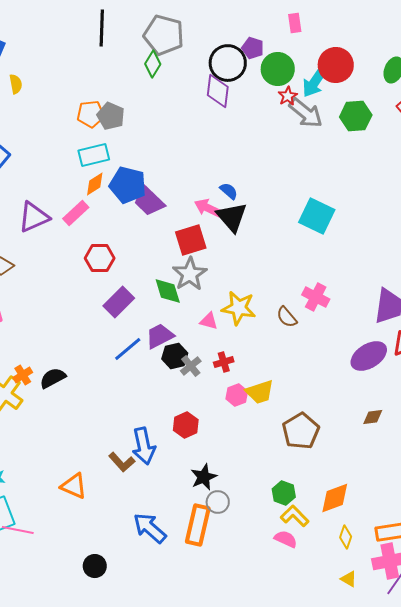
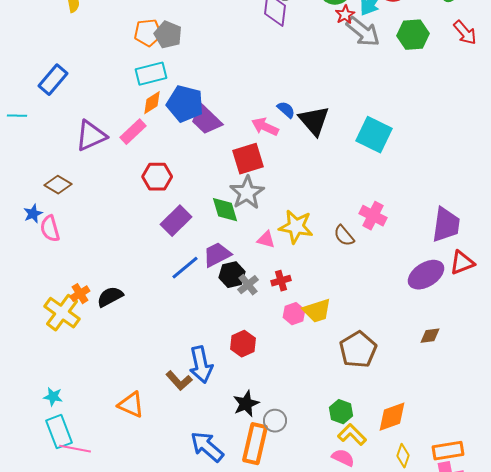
black triangle: (232, 217) -> (314, 121), moved
black star: (204, 477) -> (246, 404), moved

